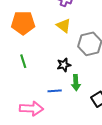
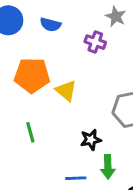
yellow triangle: (64, 26) -> (66, 91), moved

